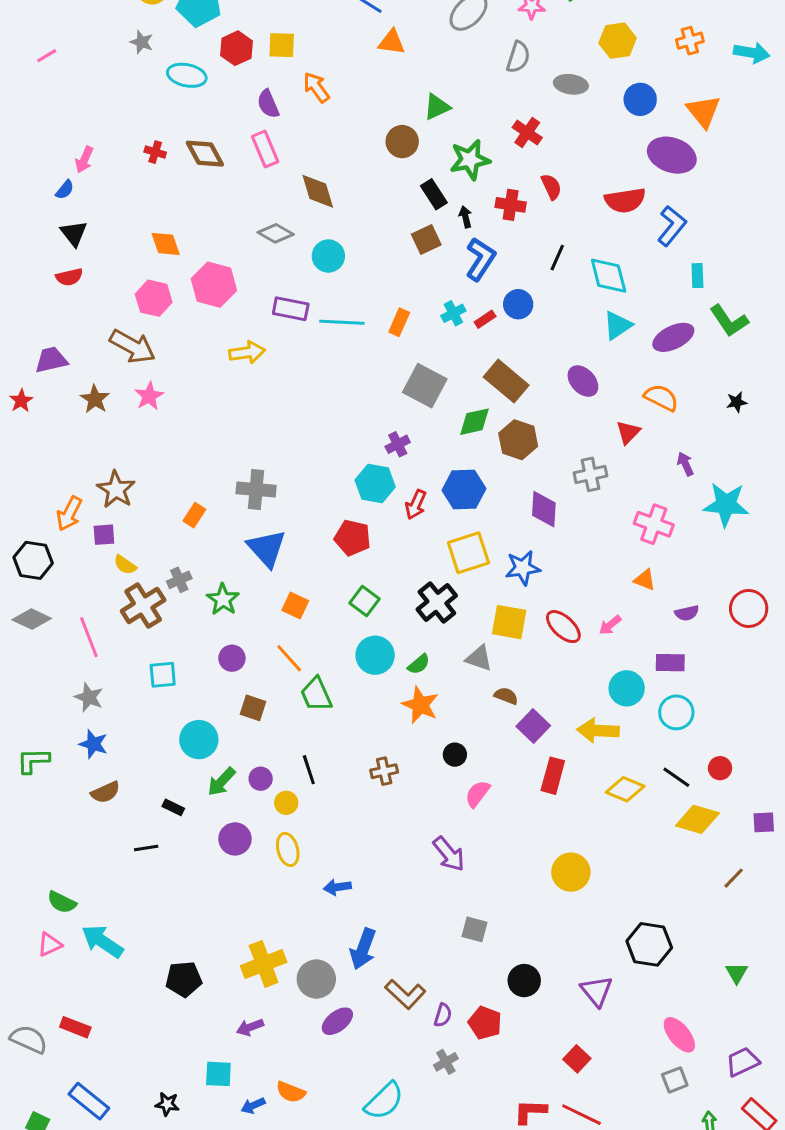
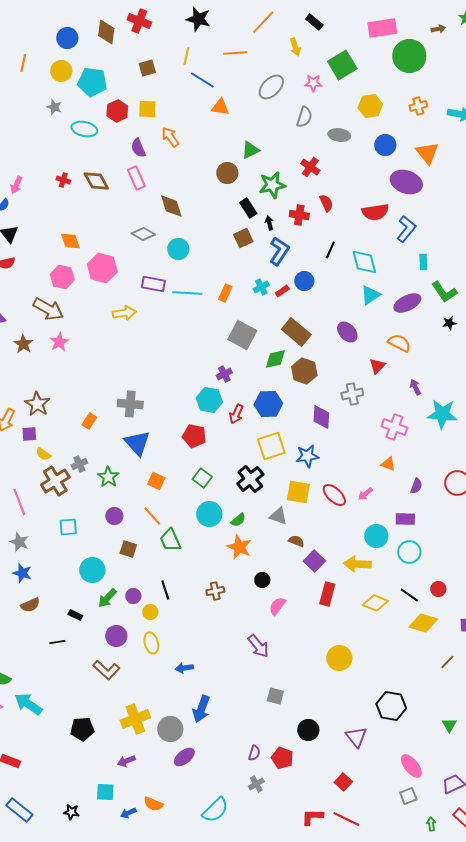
black star: (737, 402) -> (449, 323), moved
purple semicircle: (687, 613) -> (416, 486), turned -56
brown L-shape: (405, 994) -> (106, 670), moved

